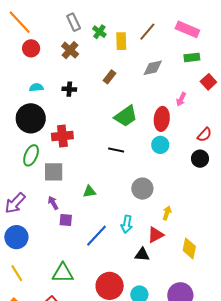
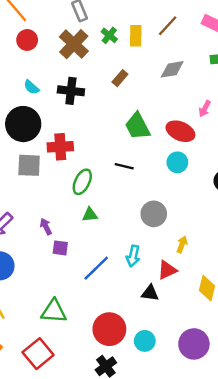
green cross: (99, 32) -> (109, 35), moved
brown cross: (70, 50) -> (74, 44), size x1.4
cyan semicircle: (36, 87) -> (31, 87), turned -136
black cross: (69, 89) -> (71, 91), size x1.5
green trapezoid: (126, 116) -> (137, 126), turned 95
red ellipse: (162, 119) -> (180, 131), turned -75
green ellipse: (31, 155) -> (82, 182), moved
gray square: (54, 172) -> (29, 165), moved

